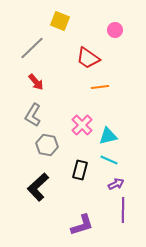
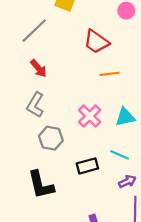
cyan triangle: (108, 136) -> (125, 117), moved
black rectangle: (80, 170) -> (87, 166), turned 60
black L-shape: (38, 187) -> (41, 185), turned -60

